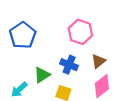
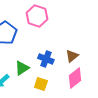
pink hexagon: (80, 32) -> (37, 16), moved

